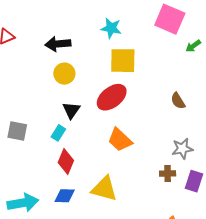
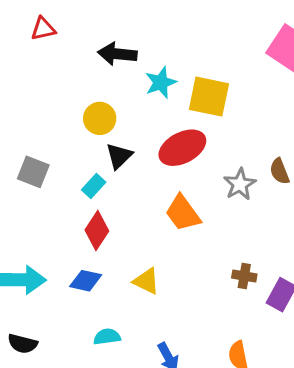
cyan star: (111, 28) -> (161, 82), moved, turned 30
yellow circle: (64, 74) -> (100, 118), moved
gray star: (182, 149) -> (240, 184), moved, turned -30
yellow triangle: (104, 189) -> (146, 281), size x0.7

